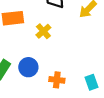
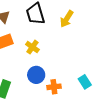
blue circle: (28, 67) -> (36, 75), moved

